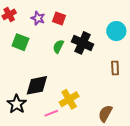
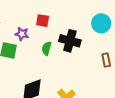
purple star: (38, 18) -> (22, 34), moved

